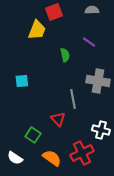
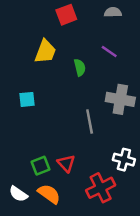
yellow trapezoid: (37, 30) -> (45, 52), moved
red triangle: (58, 119) -> (66, 163), moved
green square: (33, 135) -> (40, 166), turned 35
orange semicircle: (52, 158) -> (49, 194), moved

